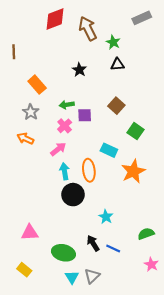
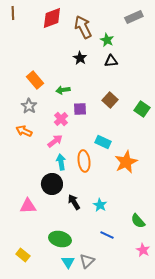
brown line: (14, 52) -> (13, 13), moved
black star: (79, 70) -> (80, 58), moved
green arrow: (67, 105) -> (63, 90), moved
green square: (135, 131) -> (142, 109), moved
black circle: (73, 195) -> (52, 184), moved
pink triangle: (30, 233) -> (28, 206), moved
green semicircle: (146, 234) -> (138, 221), turned -112
black arrow: (93, 243) -> (74, 202), moved

